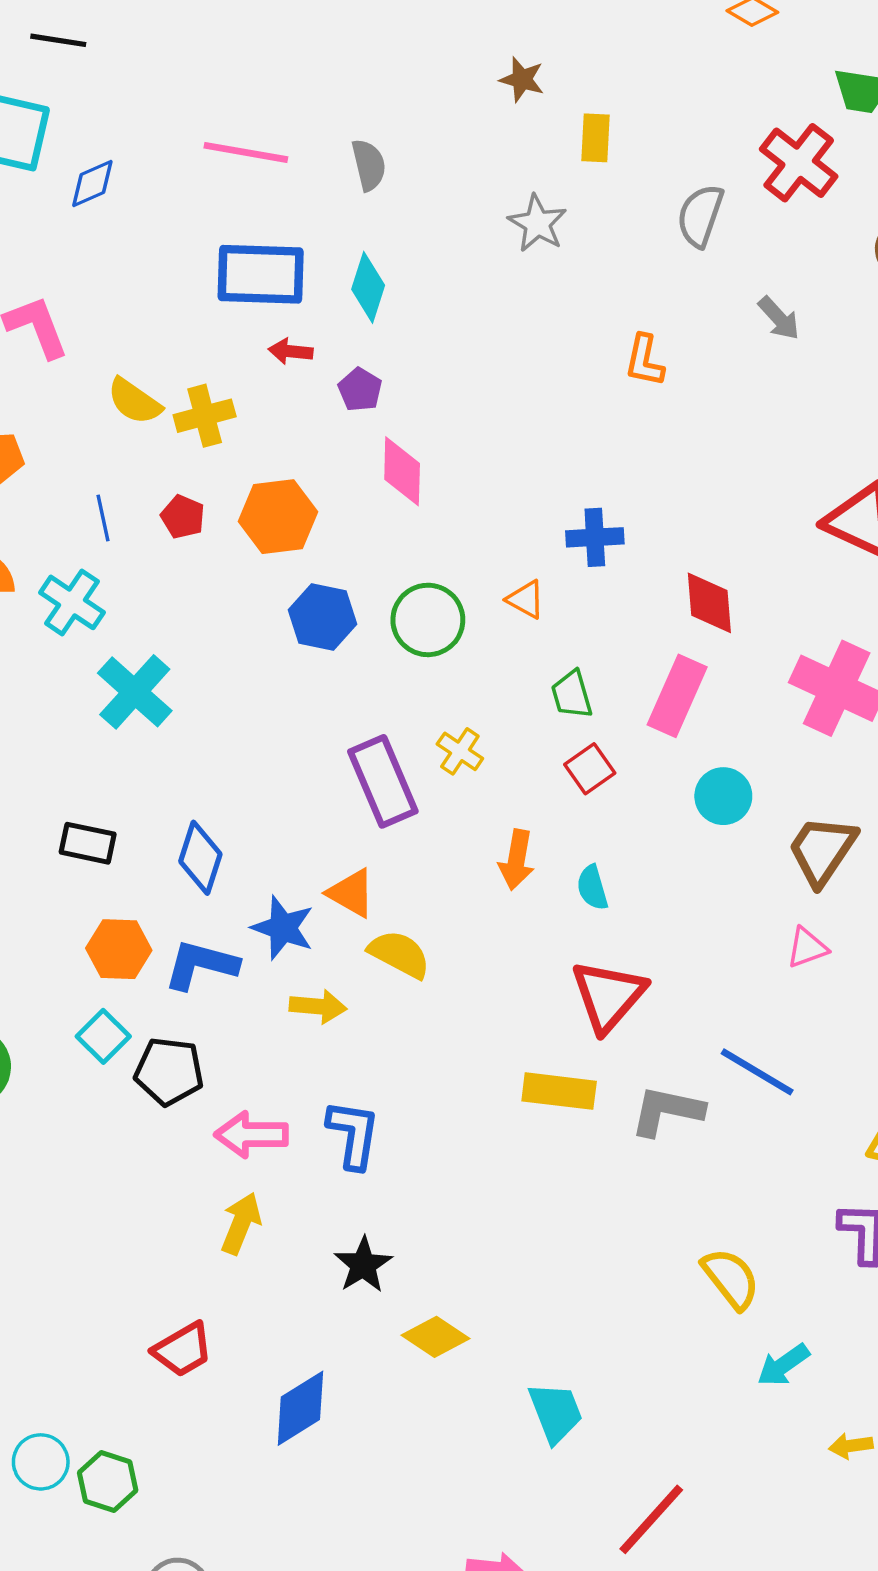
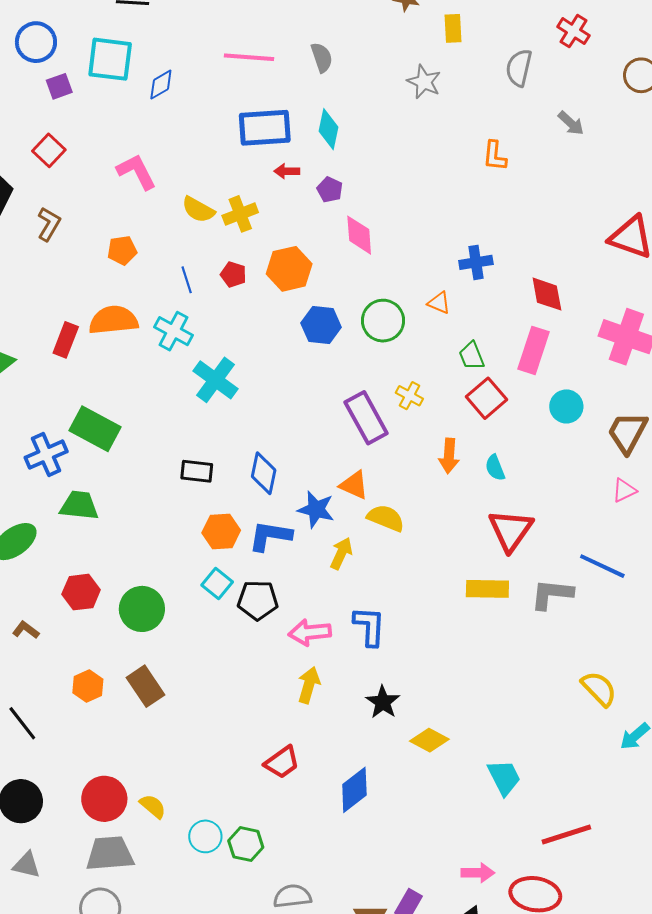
red cross: (799, 163) -> (573, 31), size x0.7
red square: (590, 769) -> (487, 398), size x1.4
yellow arrow: (318, 1006) -> (341, 553), turned -64
red line: (651, 1519) -> (566, 834), turned 36

